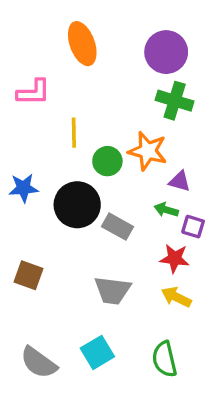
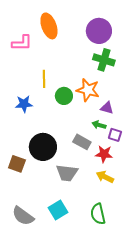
pink L-shape: (34, 92) -> (22, 43), moved
blue star: (23, 188) -> (24, 104), moved
black circle: (77, 205) -> (43, 147), moved
gray rectangle: (117, 227) -> (82, 142), moved

